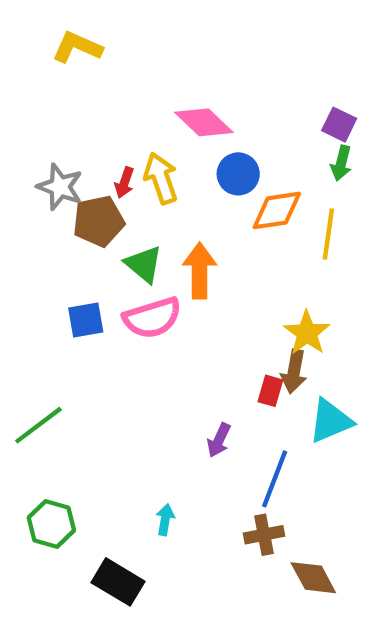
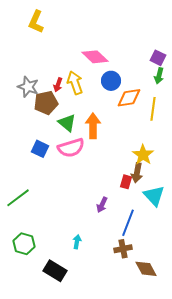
yellow L-shape: (77, 47) -> (36, 22), turned -90
blue square: (86, 320) -> (40, 149), turned 36
cyan triangle: (331, 421) -> (154, 196), turned -50

